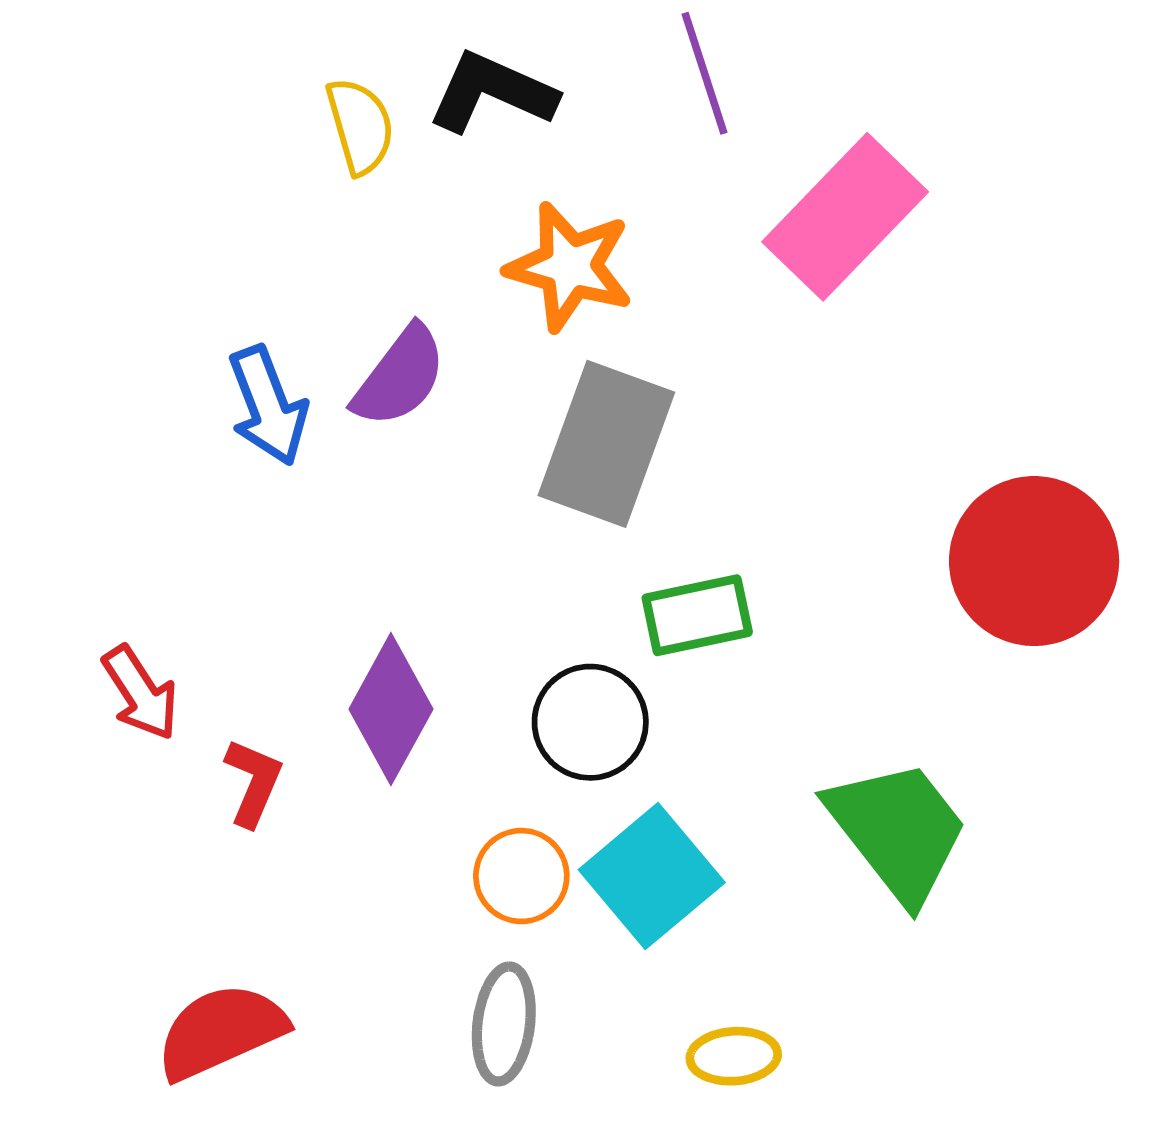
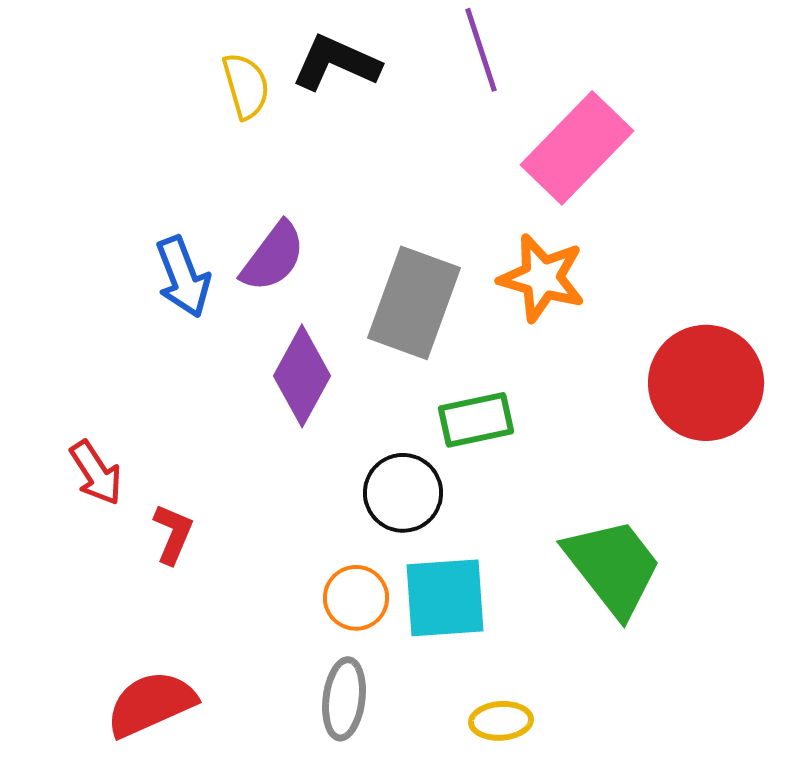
orange star: (570, 267) -> (542, 278), moved
purple diamond: (391, 709) -> (302, 376), moved
cyan square: (652, 876) -> (445, 598), turned 36

